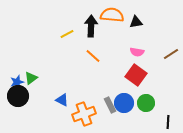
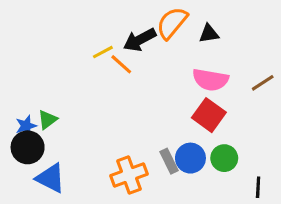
orange semicircle: (112, 15) -> (172, 23), turned -55
black arrow: (91, 26) -> (140, 40), turned -120
pink semicircle: (137, 52) -> (210, 80), size x1.6
orange line: (93, 56) -> (121, 64), moved
blue triangle: (62, 100) -> (51, 178), moved, size x1.5

